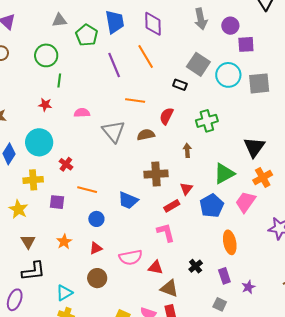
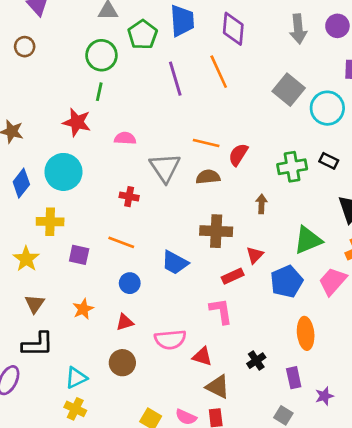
purple circle: (230, 26) -> (337, 26), moved
green circle: (46, 55) -> (101, 55), moved
black rectangle: (180, 85) -> (329, 161), moved
orange line: (135, 100) -> (206, 143), moved
red star: (45, 105) -> (77, 122), size x1.5
red cross: (66, 164) -> (129, 197), moved, turned -32

